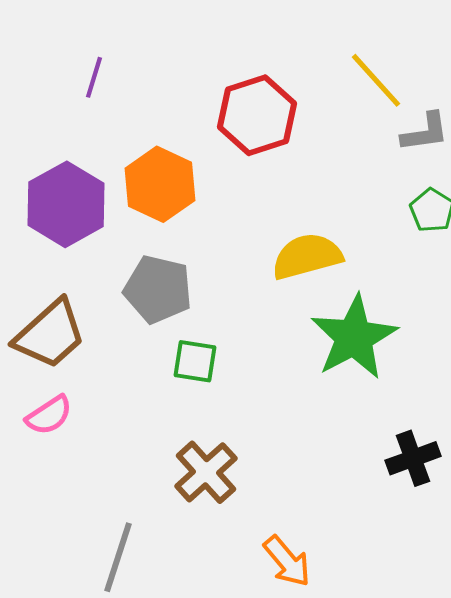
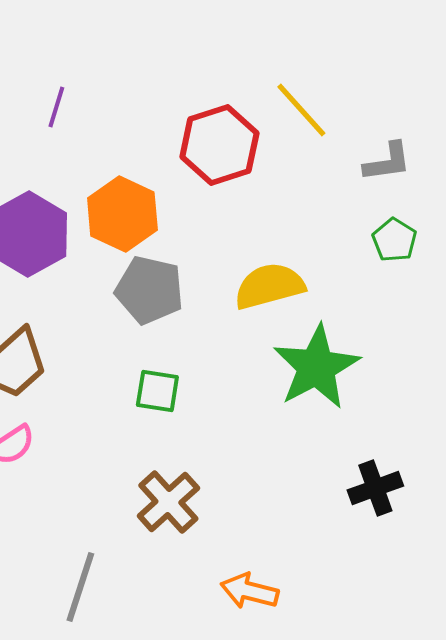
yellow line: (376, 80) -> (301, 110), moved
gray pentagon: (158, 289) -> (149, 290), moved
orange arrow: (287, 561) -> (249, 591), turned 144

